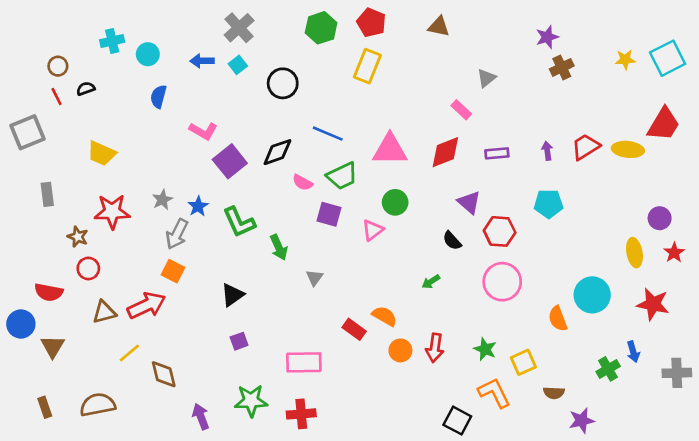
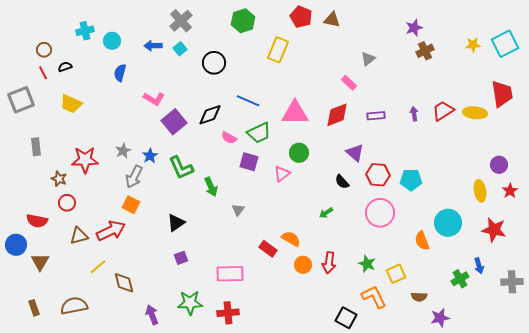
red pentagon: (371, 22) -> (301, 17), moved
red trapezoid: (664, 124) -> (502, 94), turned -40
yellow trapezoid: (102, 153) -> (71, 104), moved
cyan pentagon: (549, 204) -> (411, 180), moved

